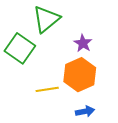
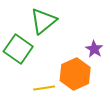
purple star: (83, 43) -> (94, 49), moved

